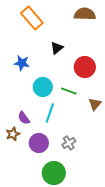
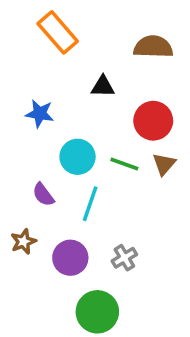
brown semicircle: (85, 14) -> (153, 47), moved
black triangle: (57, 48) -> (103, 86), turned 40
brown triangle: (95, 104) -> (164, 164), moved
purple semicircle: (24, 118) -> (43, 195), moved

